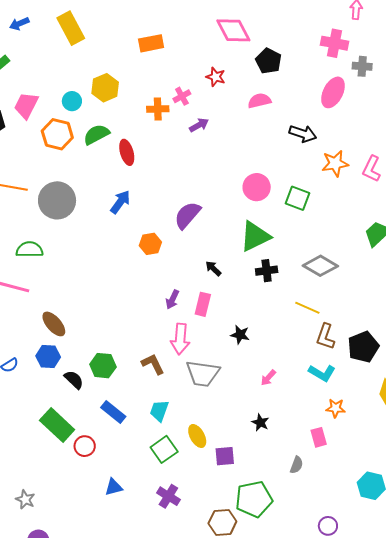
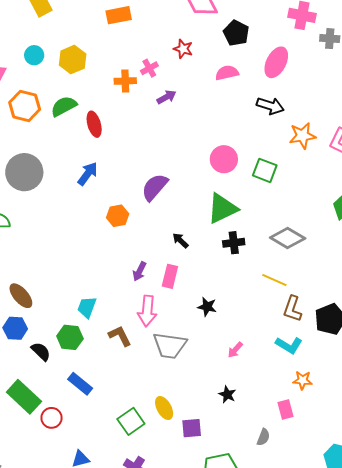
pink ellipse: (333, 92) -> (276, 62), moved
cyan circle: (72, 101) -> (34, 55), moved
cyan trapezoid: (159, 411) -> (87, 307), moved

